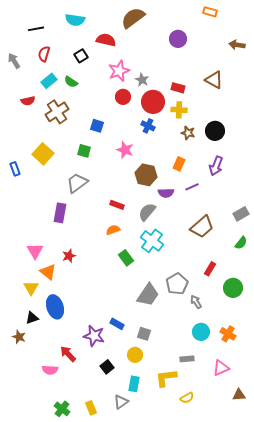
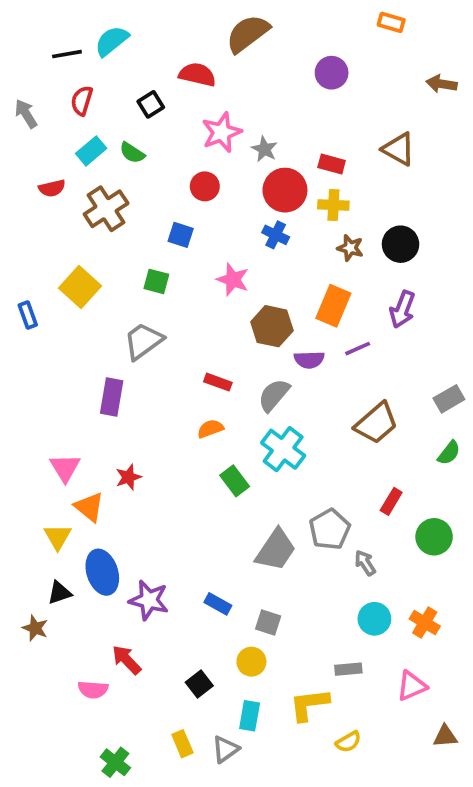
cyan semicircle: (75, 20) -> (112, 41), moved, turned 132
red circle: (123, 97) -> (205, 186), moved
orange rectangle: (179, 164) -> (333, 306), size x1.5
purple star: (94, 336) -> (149, 600), moved
yellow rectangle: (91, 408) -> (182, 744), moved

